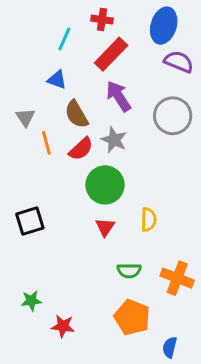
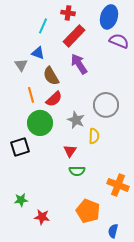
gray circle: (173, 116) -> (106, 105), moved
gray triangle: (25, 117) -> (21, 65), moved
gray star: (114, 140) -> (76, 120), moved
green circle: (105, 185) -> (40, 123), moved
yellow semicircle: (149, 220) -> (94, 136), moved
green semicircle: (129, 271) -> (77, 171), moved

